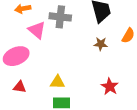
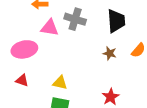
pink triangle: (37, 30) -> (50, 28), turned -42

